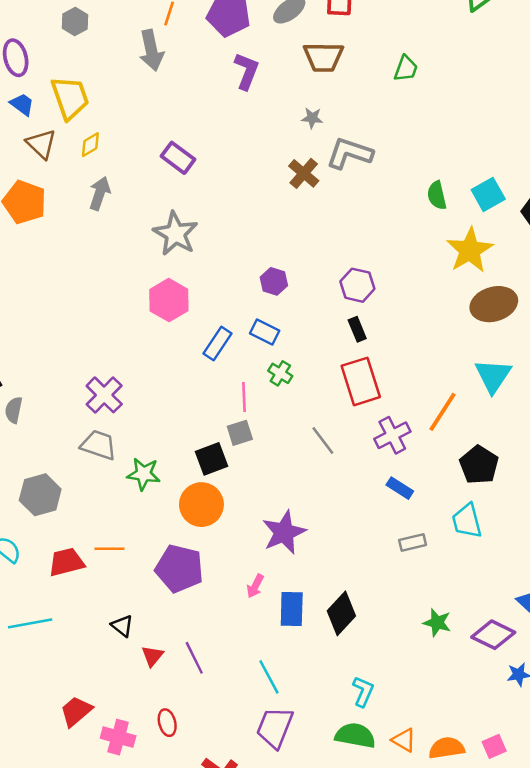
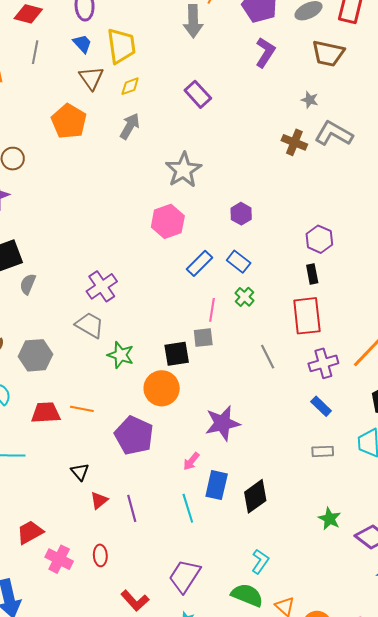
purple rectangle: (178, 158) -> (198, 94), moved
brown cross: (304, 173) -> (294, 142), turned -30
purple hexagon: (274, 281) -> (241, 214), moved
cyan line: (269, 677) -> (188, 508), moved

